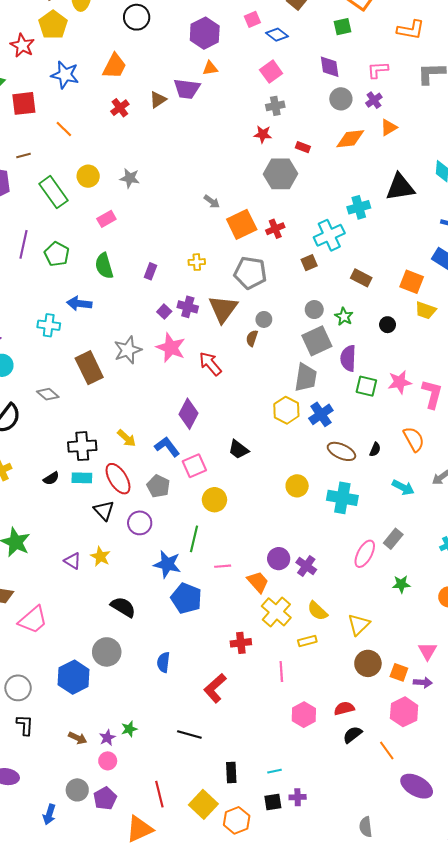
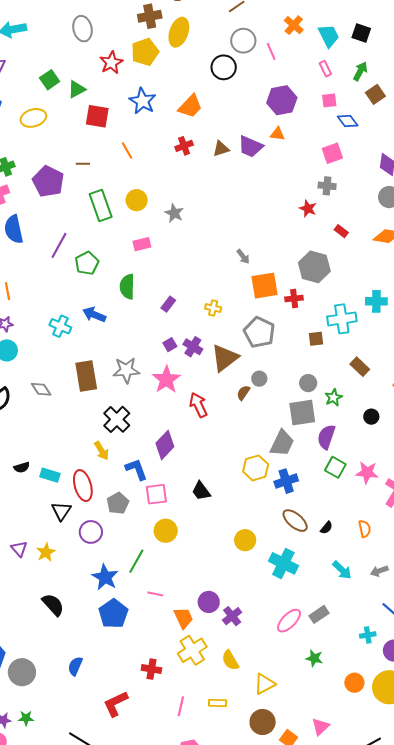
gray hexagon: (281, 174) -> (314, 267), moved
orange semicircle: (414, 439) -> (365, 529), size x0.7
black cross: (82, 446) -> (117, 419), moved, turned 32
yellow rectangle: (307, 641) -> (218, 703), moved
gray circle: (107, 652) -> (22, 672), moved

